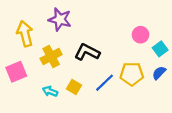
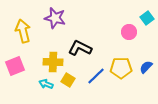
cyan square: (160, 49) -> (147, 18), moved
yellow cross: (51, 56) -> (53, 62), moved, turned 30

